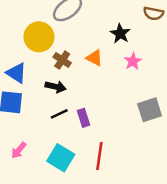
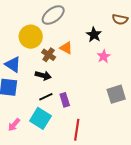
orange triangle: (94, 58) -> (66, 48), moved
cyan square: (61, 158) -> (40, 118), moved

